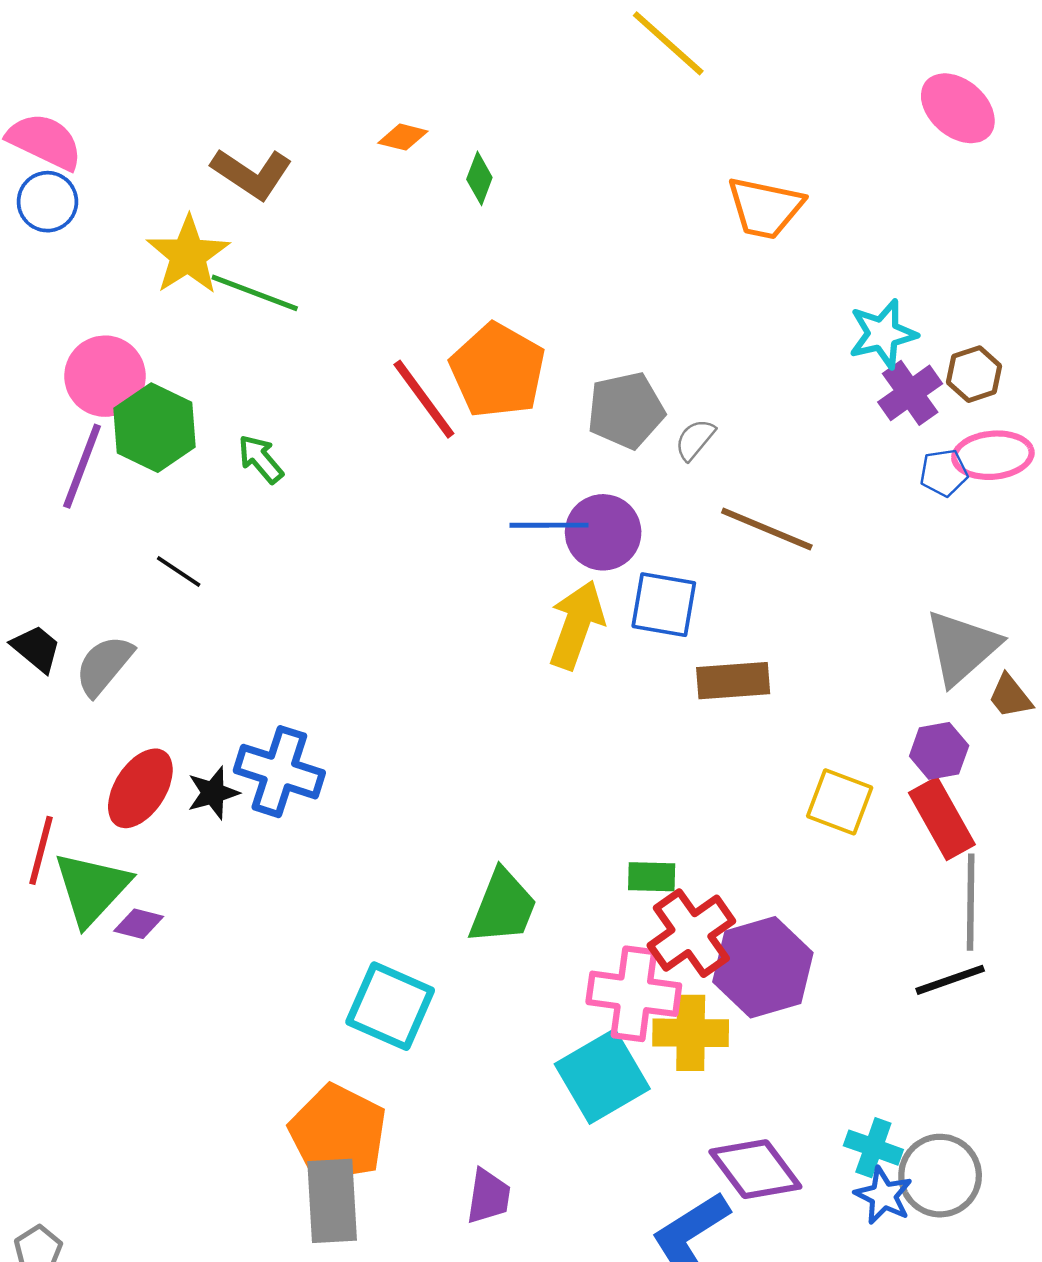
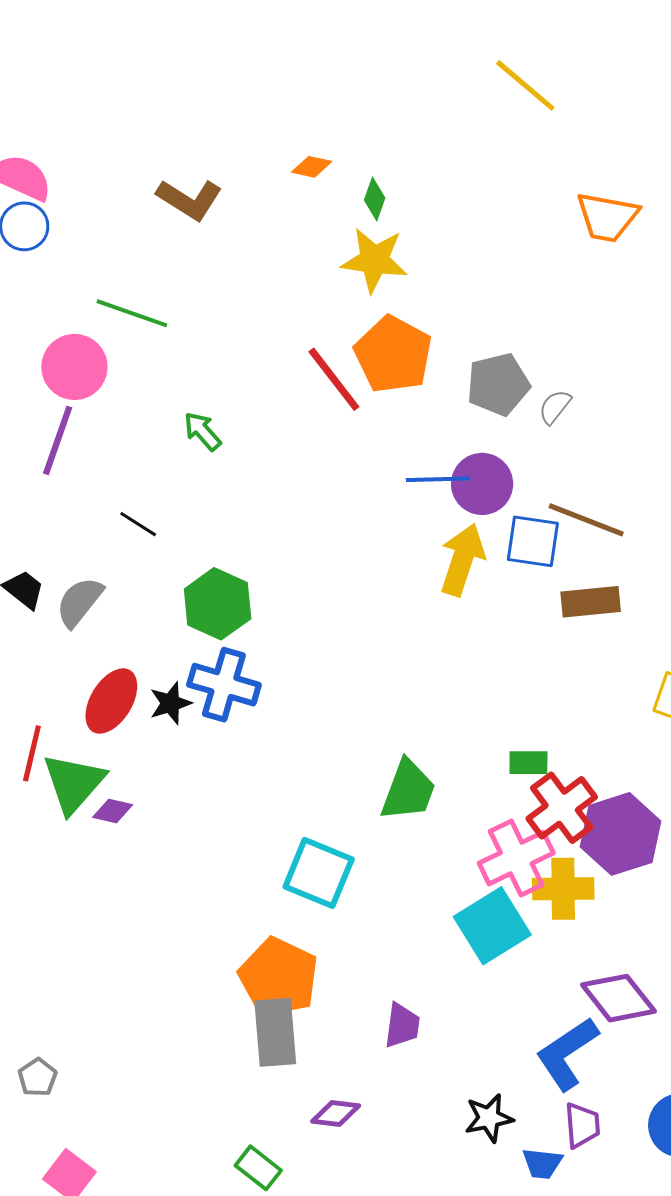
yellow star: (188, 255) -> (374, 260), moved, turned -30
green line: (255, 293) -> (132, 313), moved
green hexagon: (155, 428) -> (218, 604), moved
brown line: (767, 529) -> (586, 520), moved
pink cross: (634, 994) -> (516, 858), turned -32

